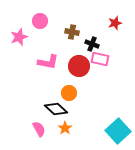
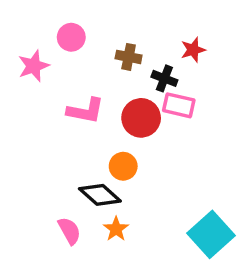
red star: (115, 23) -> (193, 50), moved

